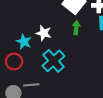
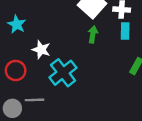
white star: (44, 33) -> (41, 50), moved
cyan star: (24, 42) -> (17, 24), moved

